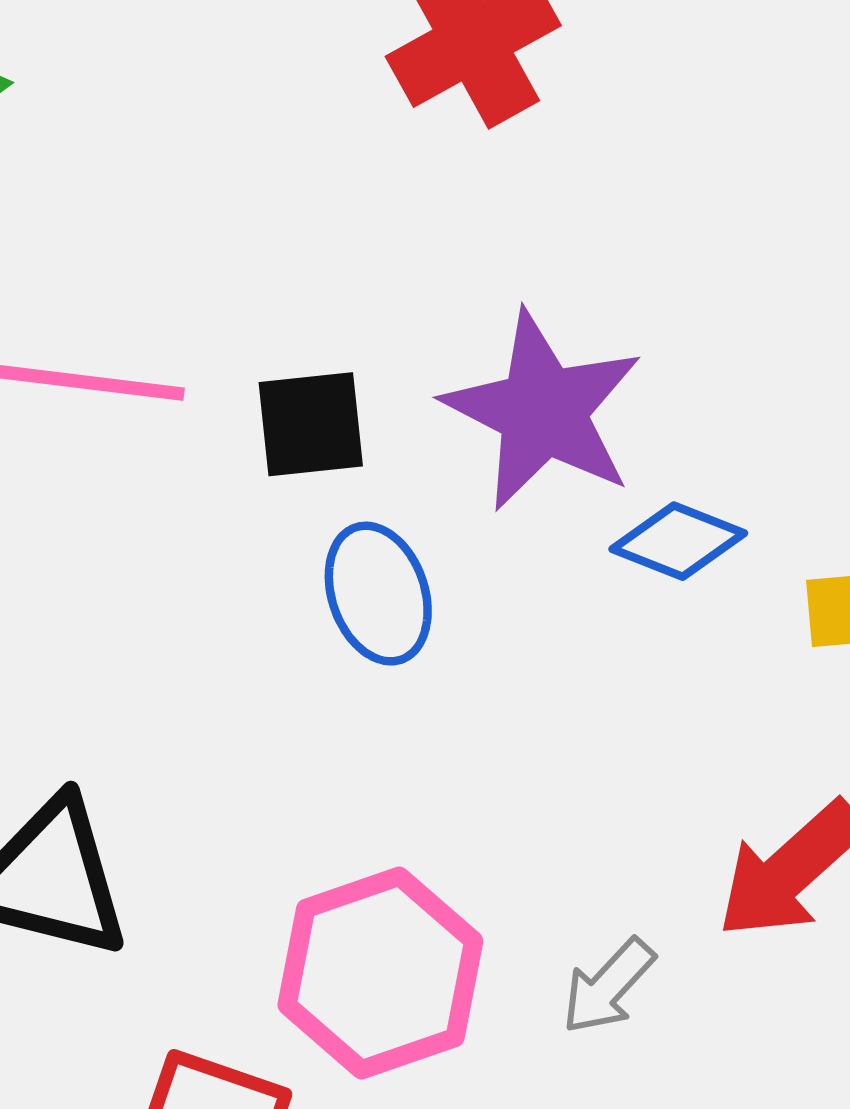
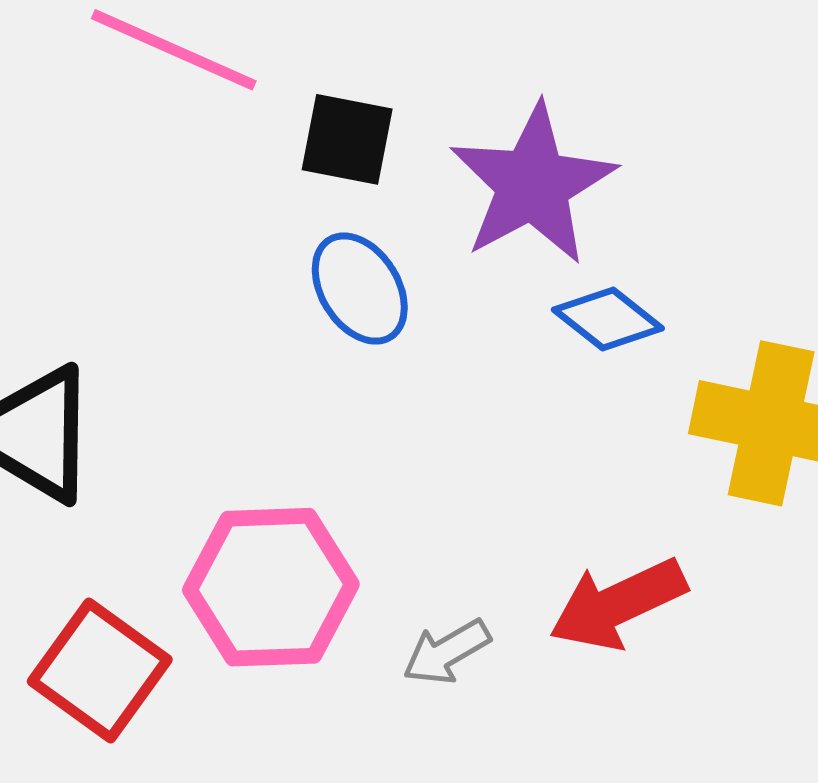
blue ellipse: (378, 594) -> (360, 289), turned -30

